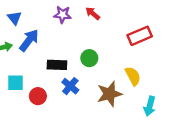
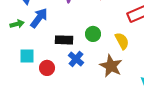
yellow semicircle: (133, 76) -> (122, 41), moved
brown star: (109, 94) -> (111, 66), turned -30

